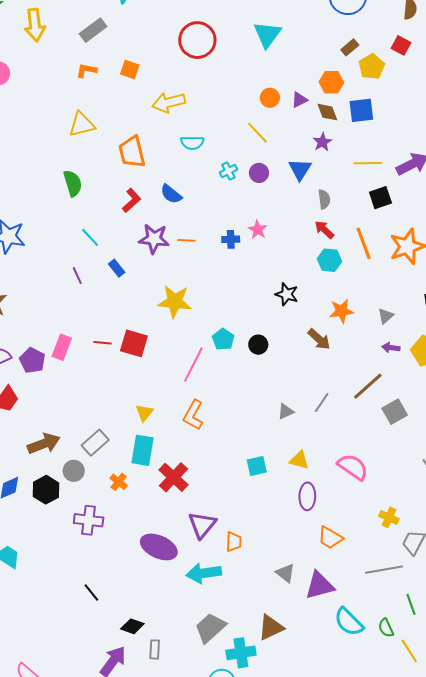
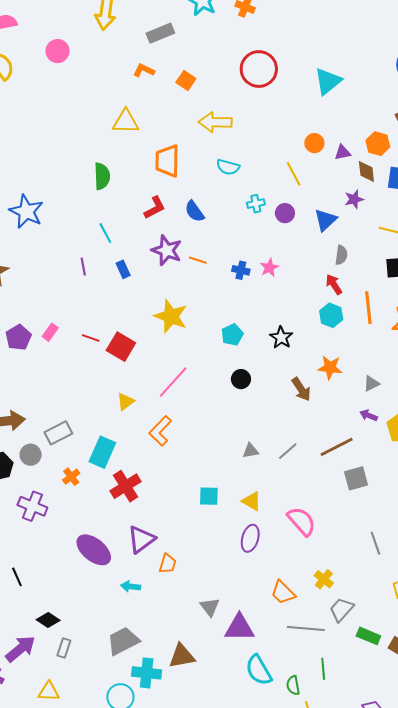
cyan pentagon: (223, 339) -> (232, 335), moved
pink rectangle: (62, 347) -> (50, 332), size x0.7
yellow triangle: (144, 413) -> (126, 402), moved
orange trapezoid: (330, 538) -> (283, 593), moved
cyan arrow: (204, 573) -> (131, 586), size x0.6

